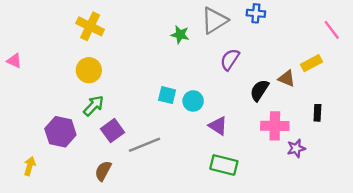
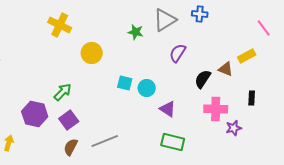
yellow circle: (89, 70) -> (92, 53), moved
purple square: (113, 131) -> (69, 120), moved
gray line: (145, 145) -> (105, 141), moved

